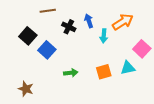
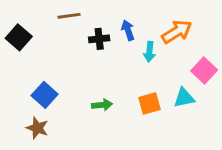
black cross: (69, 27) -> (99, 39), turned -32
black square: (28, 36) -> (19, 37), moved
blue square: (47, 50) -> (45, 95), moved

